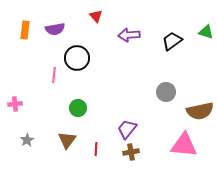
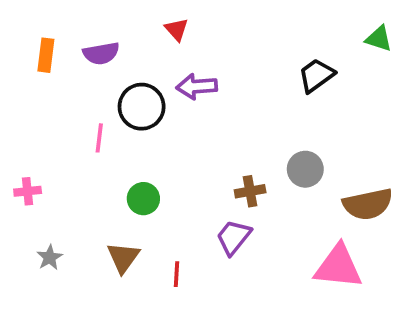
green triangle: (206, 32) -> (379, 39), moved
purple arrow: (129, 35) -> (197, 86), moved
brown cross: (131, 152) -> (250, 191), moved

